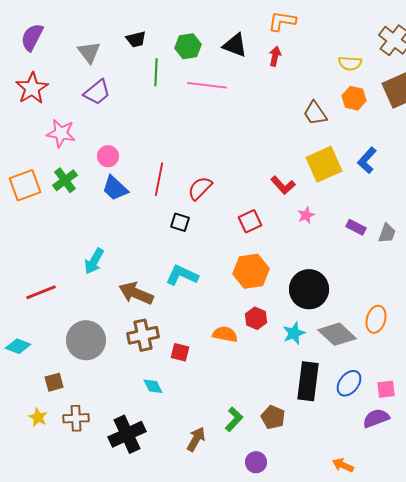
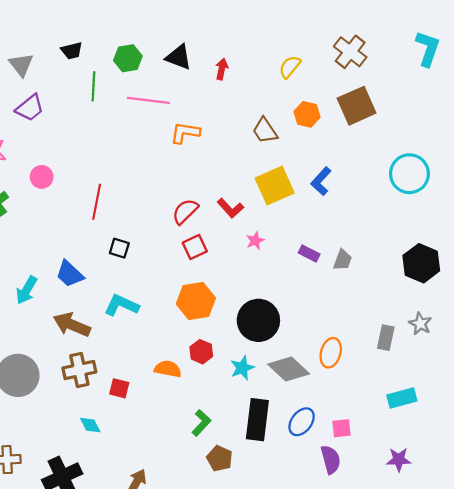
orange L-shape: (282, 21) -> (185, 133), moved
yellow semicircle: (350, 63) -> (290, 67), moved, turned 125
blue trapezoid: (115, 188) -> (70, 274), moved
red semicircle: (200, 188) -> (185, 211), moved
purple semicircle: (376, 418) -> (331, 460), turned 96
green L-shape: (234, 419) -> (201, 423), moved

